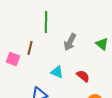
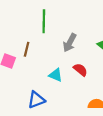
red semicircle: (83, 76) -> (80, 70), moved

